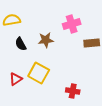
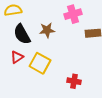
black semicircle: (21, 44) -> (22, 34), size x1.5
red triangle: (16, 79) -> (17, 57), moved

